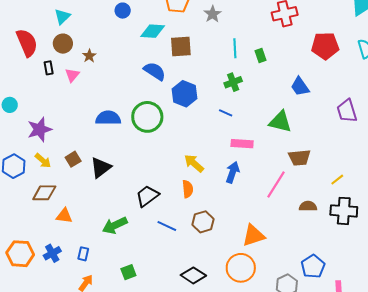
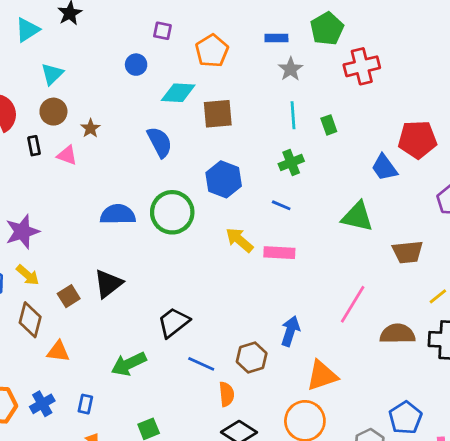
gray star: (213, 14) -> (291, 69), moved
red pentagon: (325, 46) -> (417, 140), moved
blue semicircle: (155, 71) -> (160, 142), moved, turned 30
pink triangle: (72, 75) -> (67, 155), turned -49
pink rectangle: (242, 144) -> (279, 253), moved
brown trapezoid: (299, 158) -> (408, 252), moved
brown square: (73, 159) -> (69, 296), moved
yellow arrow: (194, 163) -> (239, 240), moved
blue arrow: (233, 172) -> (290, 331), moved
orange semicircle: (188, 189) -> (227, 394), moved
brown diamond: (44, 193) -> (30, 320), turned -75
brown semicircle: (308, 206) -> (397, 334), size x1.4

